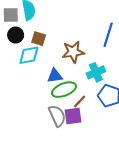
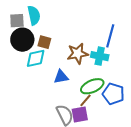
black circle: (16, 35) -> (22, 40), size x1.5
cyan cross: (96, 72) -> (100, 56), moved, turned 36
green ellipse: (64, 90) -> (92, 86), moved

